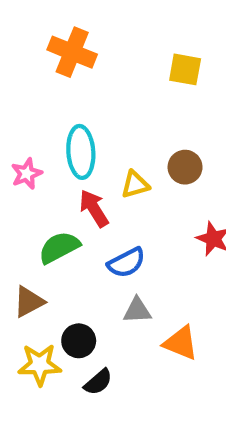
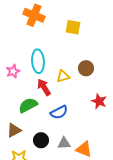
yellow square: (185, 69) -> (73, 27), moved
gray triangle: (137, 310) -> (64, 143), moved
black circle: (79, 341) -> (41, 140), moved

